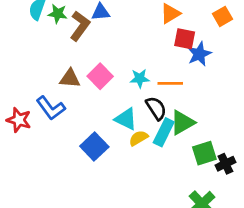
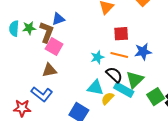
red square: (185, 39) -> (121, 34), moved
blue star: (199, 54) -> (143, 52), moved, turned 30
pink square: (100, 76) -> (54, 47), moved
orange line: (170, 83) -> (119, 55), turned 30
cyan rectangle: (164, 132) -> (124, 90), turned -72

